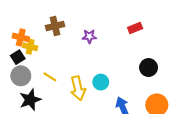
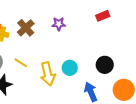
brown cross: (55, 26) -> (26, 28), moved, turned -30
black circle: (149, 68) -> (105, 65), moved

